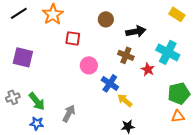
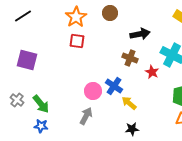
orange star: (53, 14) -> (76, 17), moved
brown circle: (106, 19) -> (110, 13), moved
pink circle: (89, 65) -> (93, 91), moved
gray cross: (13, 97) -> (17, 100), turned -32
gray arrow: (69, 113) -> (86, 116), moved

